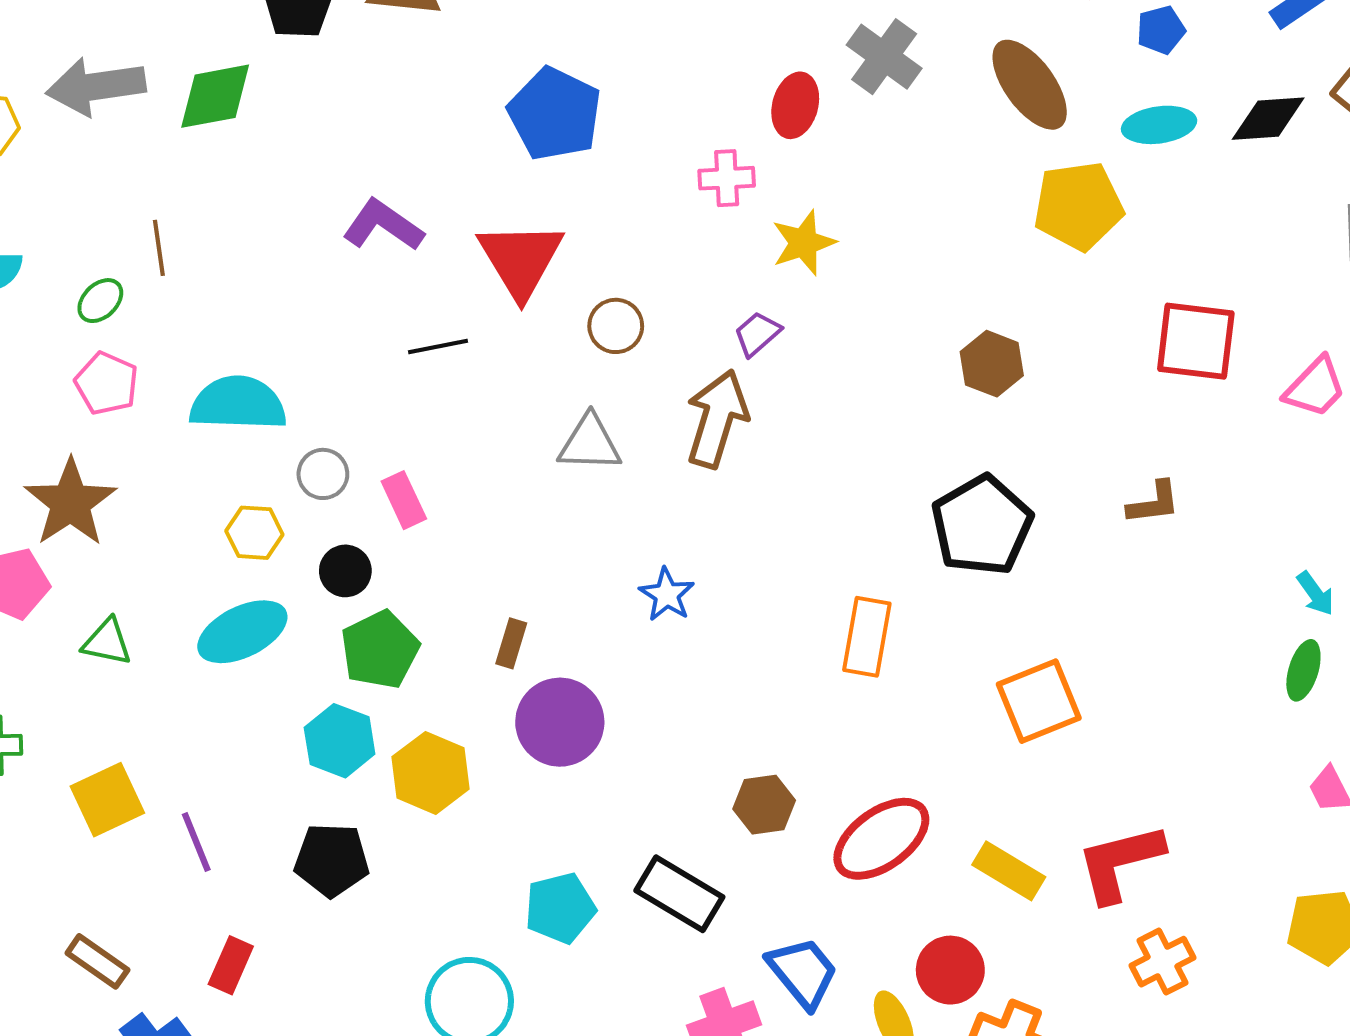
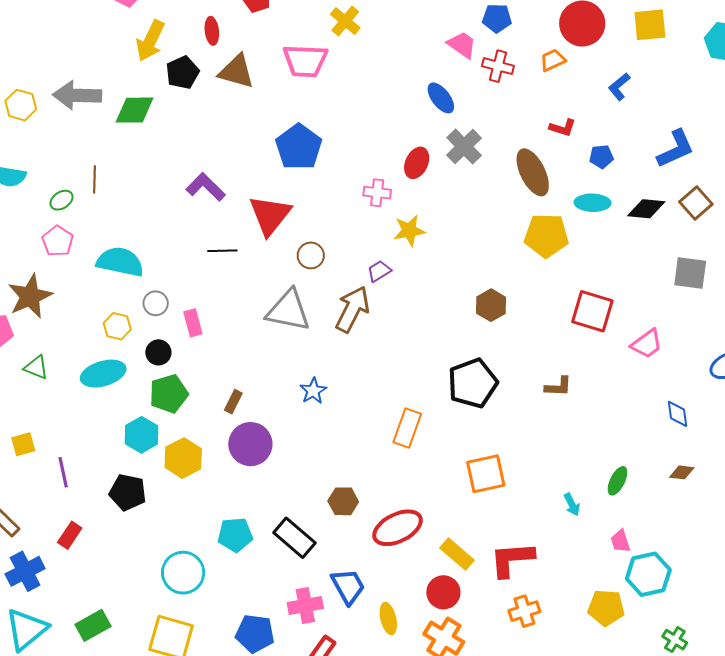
gray triangle: (590, 443) -> (288, 311), size x1.4
cyan arrow: (1315, 593) -> (572, 505), moved
yellow square: (107, 800) -> (23, 444), size x0.7
red circle: (950, 970) -> (443, 592), moved

